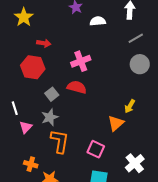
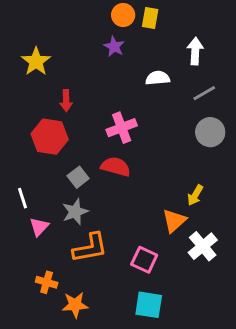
white semicircle: (98, 21) -> (158, 78), moved
red arrow: (44, 43) -> (66, 101), turned 80
orange L-shape: (60, 141) -> (90, 248), turned 70
white cross: (135, 163) -> (203, 246), moved

